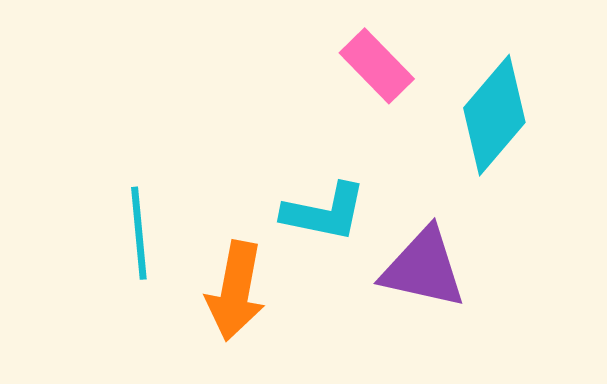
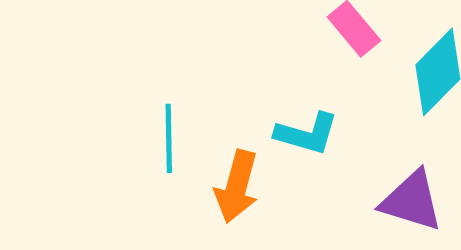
purple triangle: (423, 268) -> (412, 201), moved

